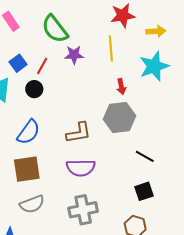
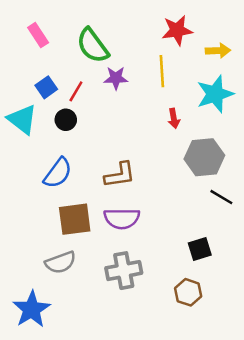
gray hexagon: (119, 117) -> (204, 157), moved
black line: (145, 156) -> (221, 197), moved
brown square: (27, 169) -> (75, 219), moved

